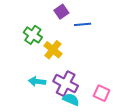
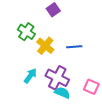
blue line: (83, 24) -> (74, 47), moved
cyan arrow: (37, 81) -> (30, 76), turned 119

